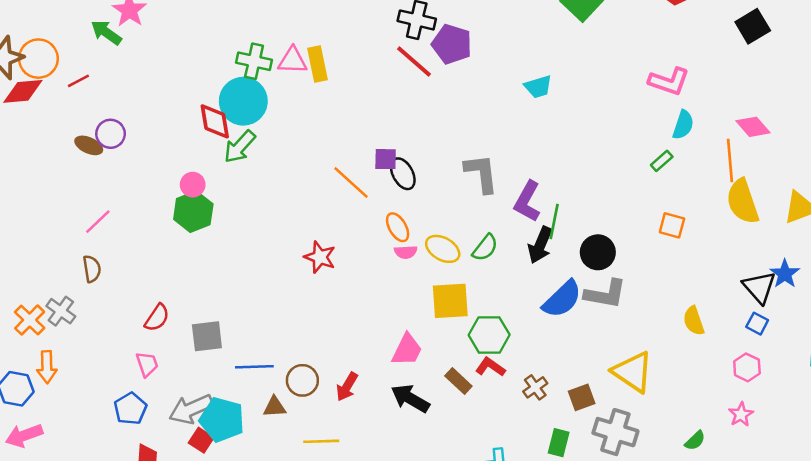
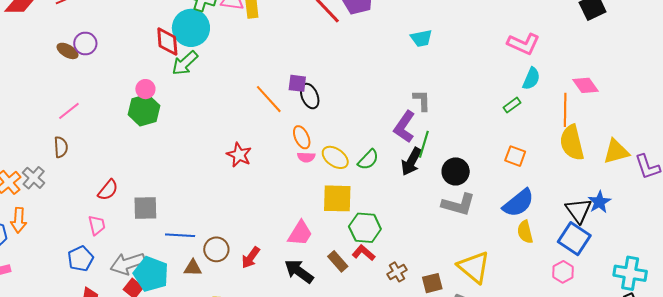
gray L-shape: (481, 173) -> (422, 100), moved, size x0.7
blue semicircle: (562, 299) -> (518, 203), moved
blue square: (757, 324) -> (574, 239), size x1.8

